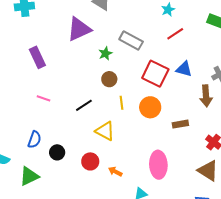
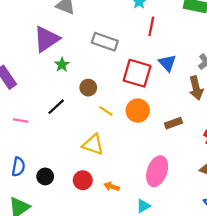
red line: (175, 34) -> (151, 26), turned -36
green star: (105, 53) -> (62, 65), moved
blue triangle: (184, 69) -> (167, 63), turned 42
yellow line: (122, 103) -> (106, 111), turned -40
black line: (84, 105) -> (56, 107), moved
pink ellipse: (158, 165) -> (157, 171), turned 32

